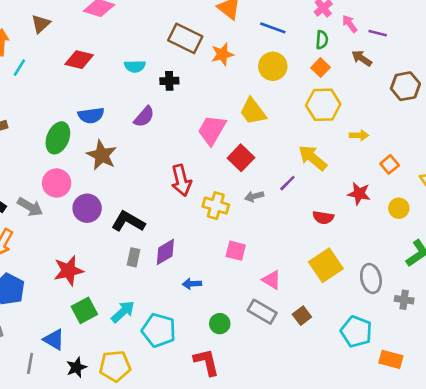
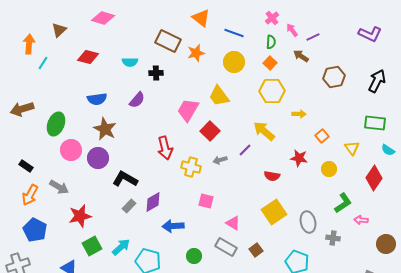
purple line: (378, 33) -> (313, 37), turned -40
green ellipse: (58, 138) -> (56, 124), moved
gray arrow: (30, 207) -> (59, 187), moved
purple circle: (87, 208) -> (98, 158), moved
gray rectangle: (134, 257) -> (129, 206), turned 32
blue arrow: (192, 284) -> (173, 226), size x1.5

